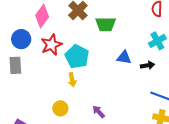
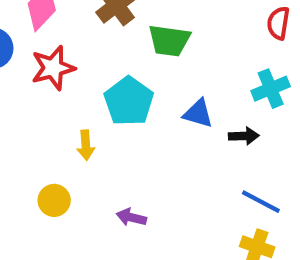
cyan pentagon: (77, 57) -> (129, 101), moved
purple arrow: (99, 112) -> (131, 217), turned -40

